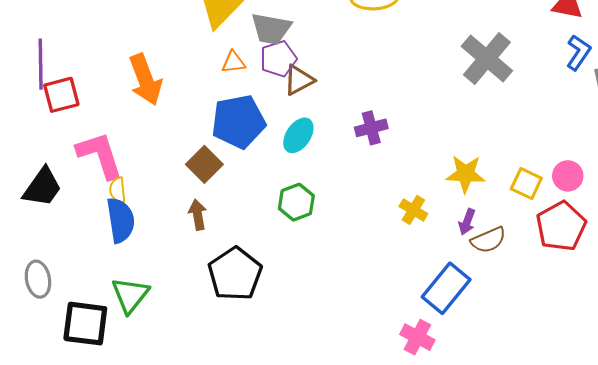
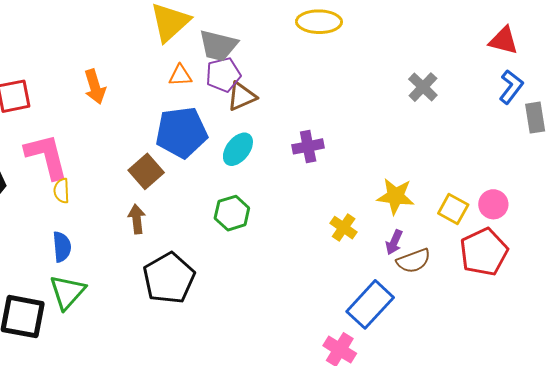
gray cross: (487, 59) -> (423, 87), size x0.6
orange arrow: (145, 80) -> (95, 87), size x0.7
blue semicircle: (121, 220) -> (62, 247), moved, size x0.7

